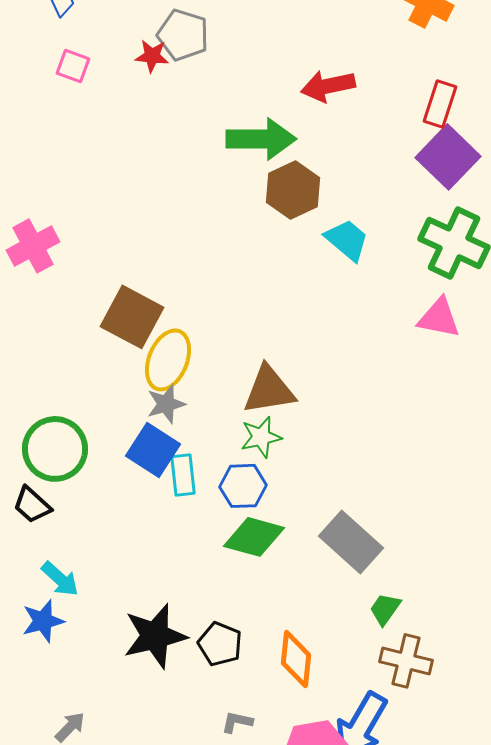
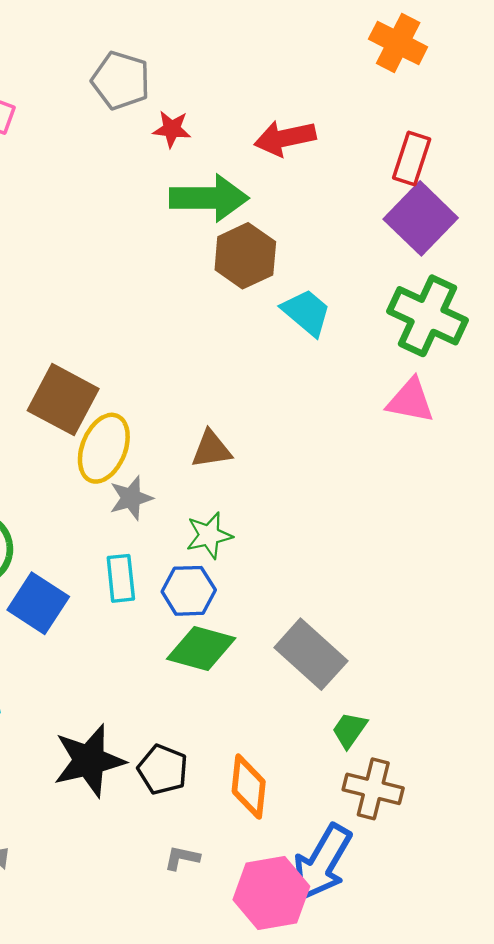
red star: (152, 56) -> (172, 129), moved
brown triangle: (269, 390) -> (211, 449), moved, size x0.7
gray star: (166, 404) -> (131, 498), moved
blue square: (153, 450) -> (38, 603), moved

